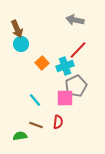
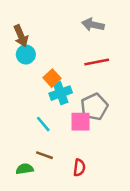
red line: (78, 50) -> (97, 62), turned 36
cyan cross: (65, 66) -> (61, 93), moved
red semicircle: (58, 122) -> (79, 168), moved

